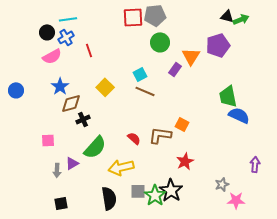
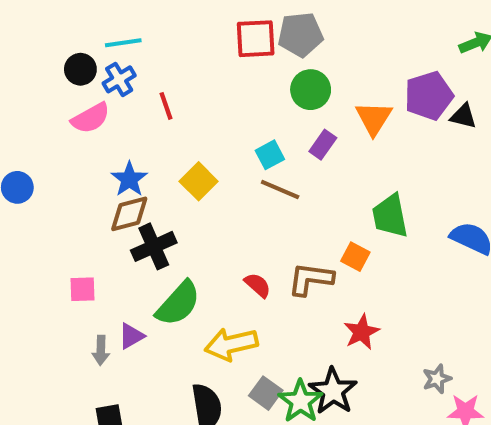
black triangle: (227, 16) -> (463, 116), moved
purple rectangle: (175, 69) -> (323, 145), moved
blue star: (60, 86) -> (129, 179), moved
green trapezoid: (228, 96) -> (390, 216), moved
black cross: (83, 119) -> (154, 246), size x1.5
gray square: (138, 191) -> (266, 393), turned 35

